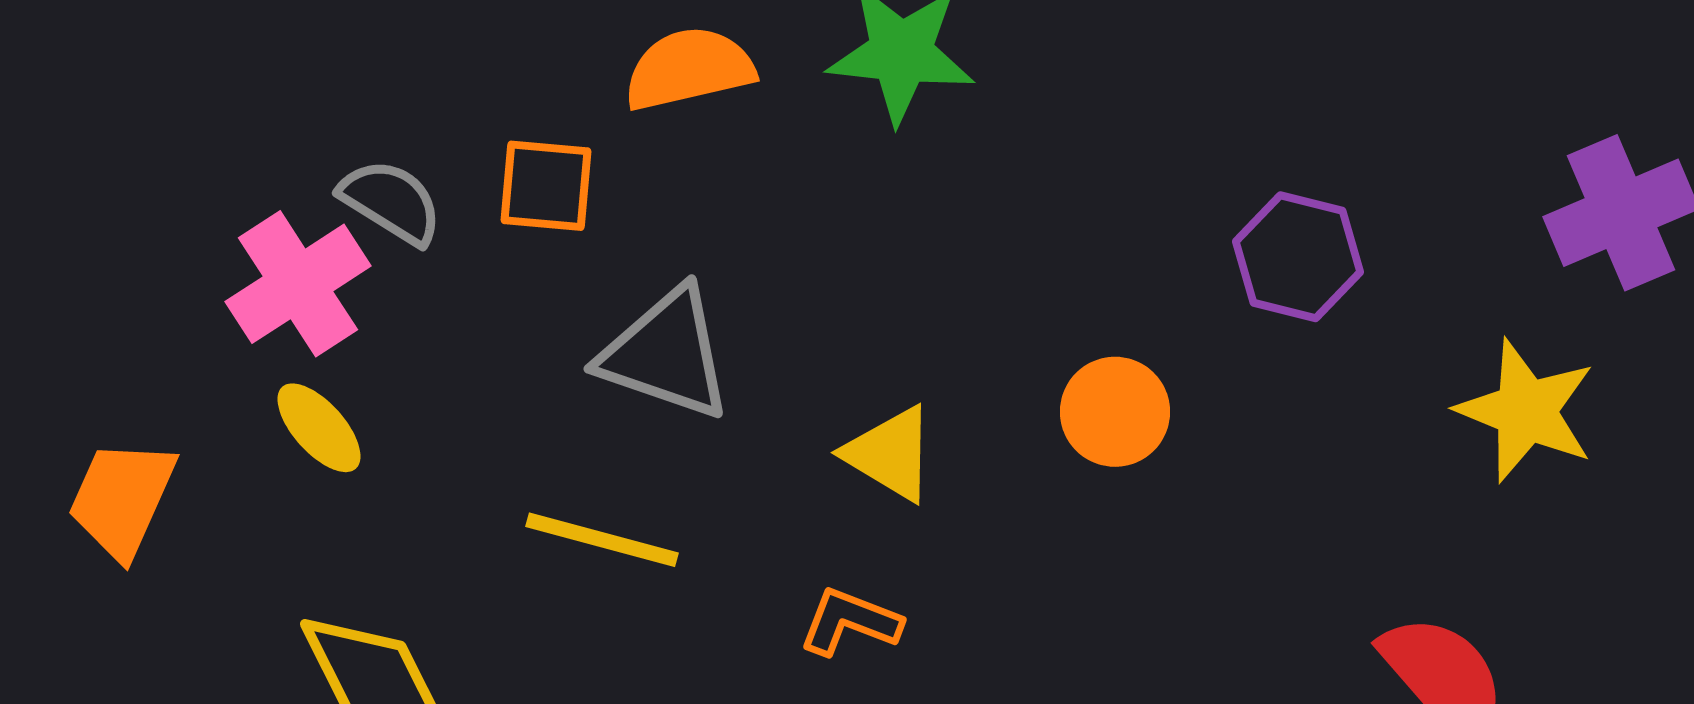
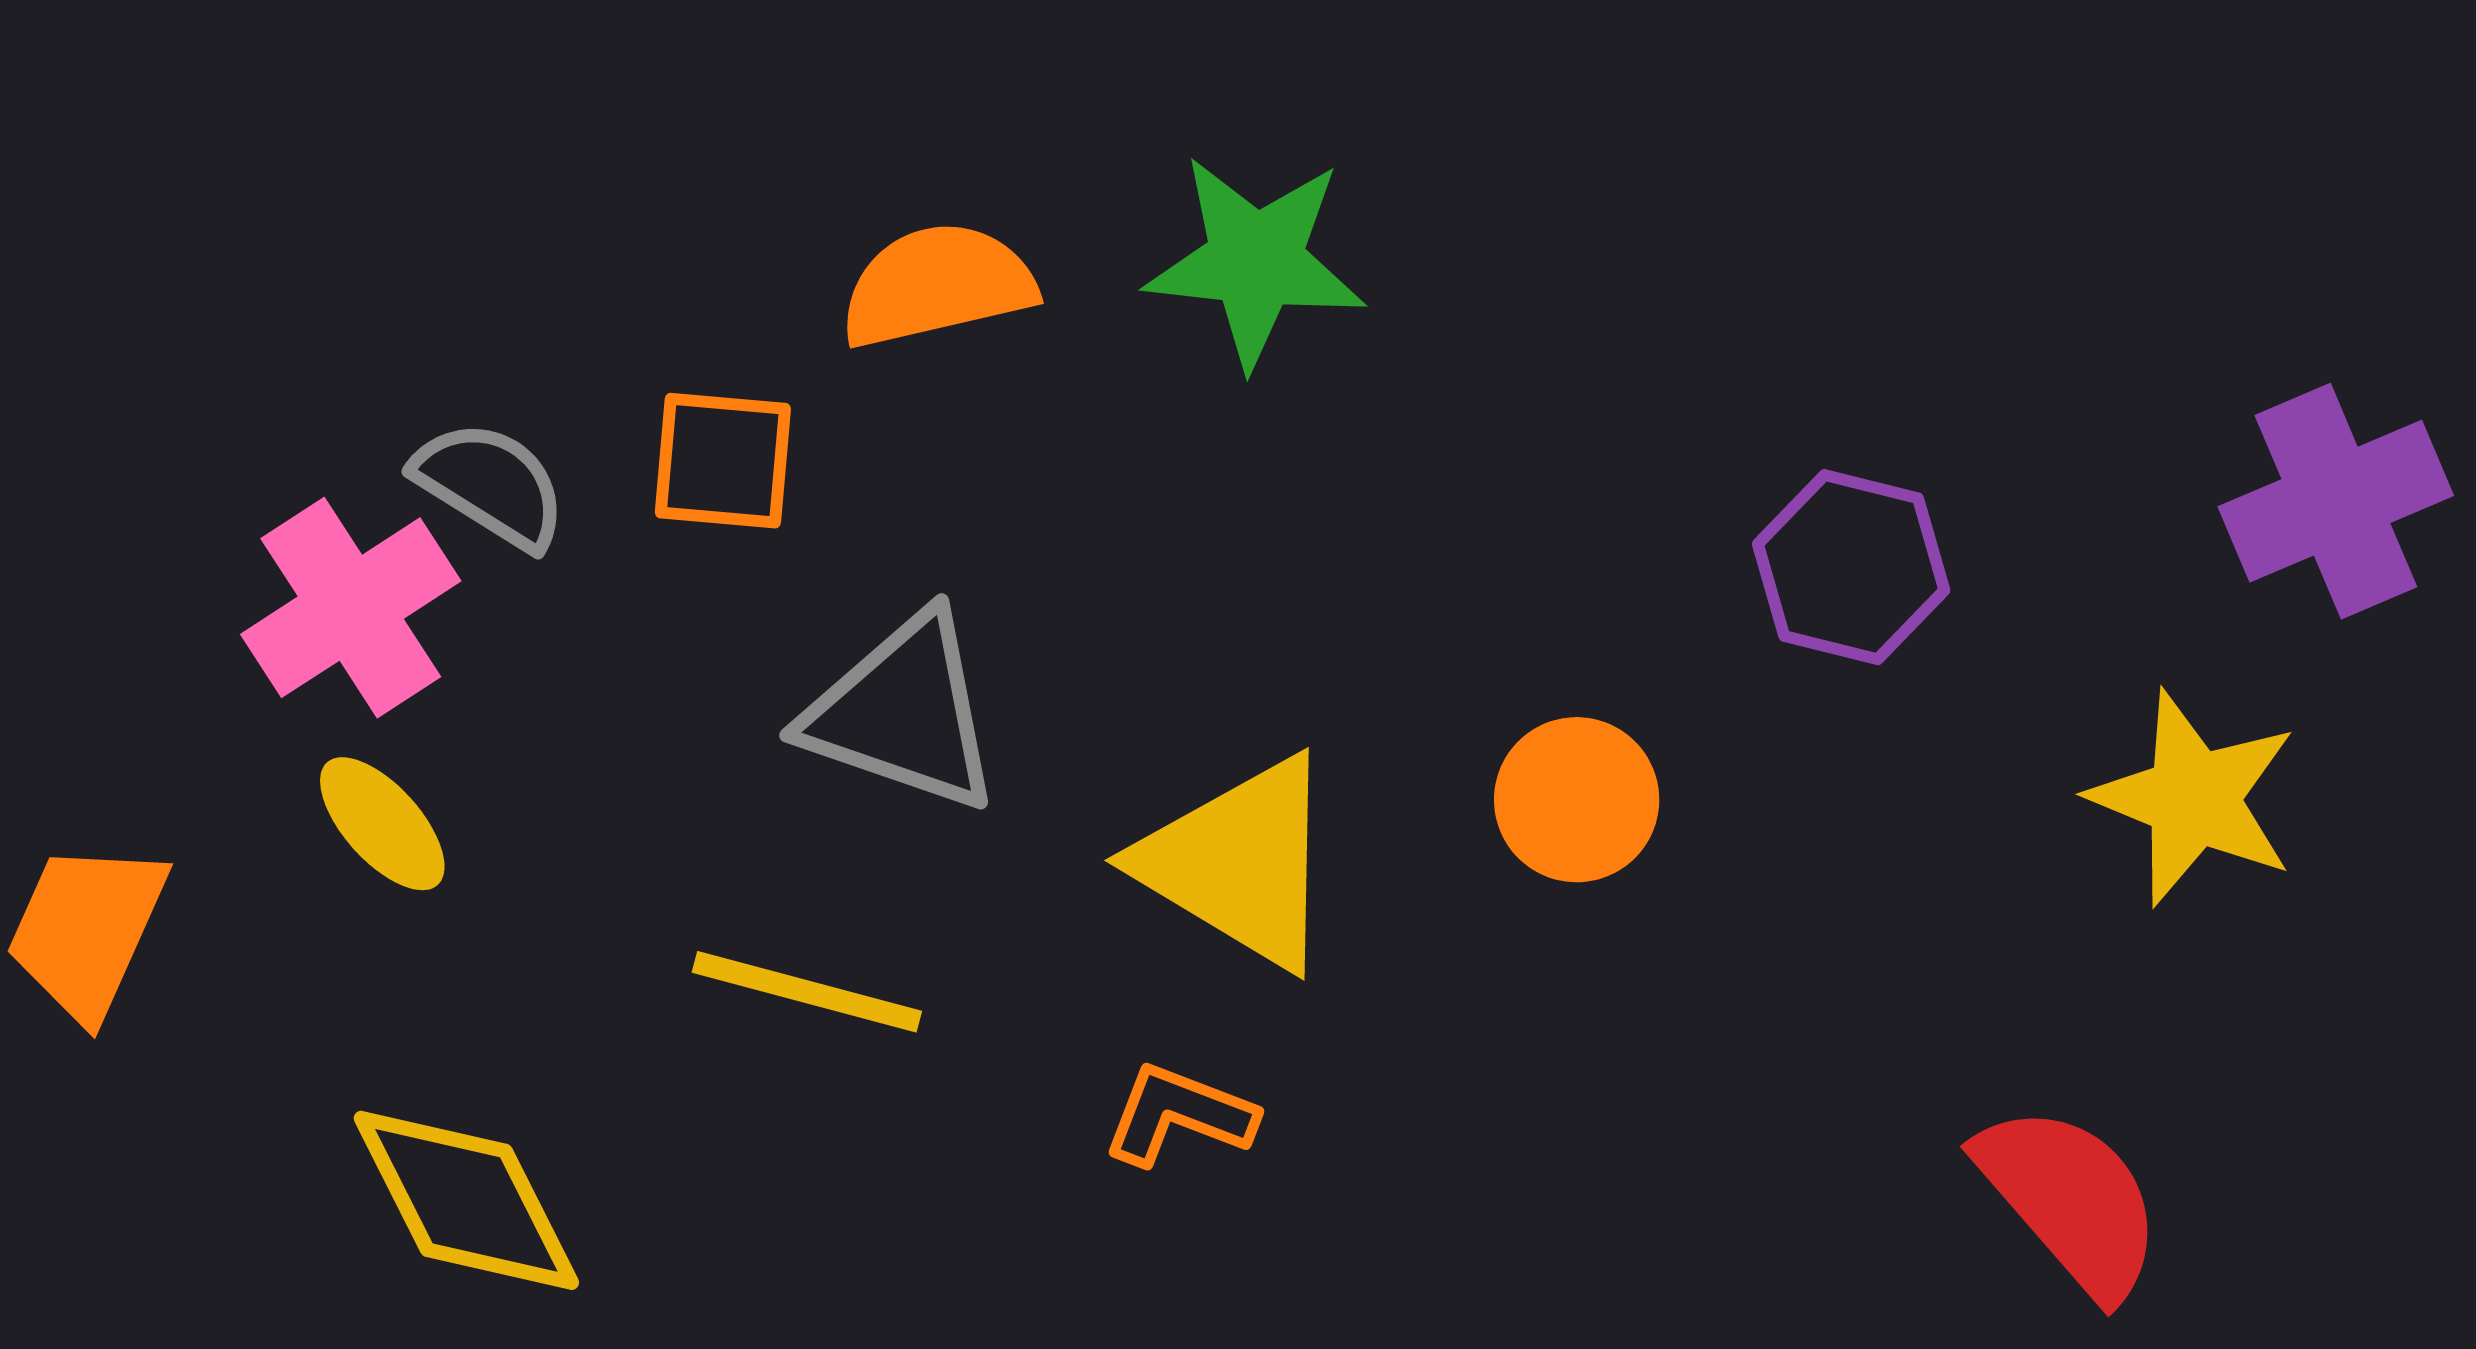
yellow triangle: (890, 454) -> (1239, 863), size x1.5

